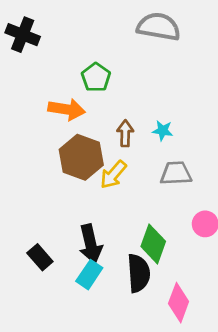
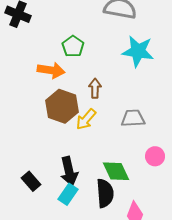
cyan star: (163, 131) -> (138, 51), moved, size x2.0
green diamond: (153, 244) -> (116, 171), turned -44

